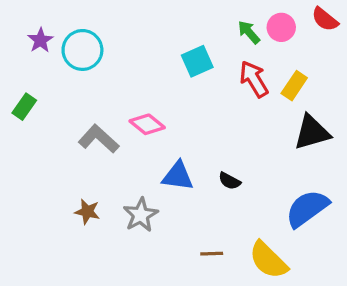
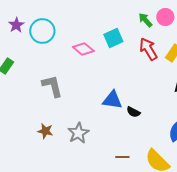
pink diamond: (147, 124) -> (83, 49), moved
gray L-shape: (99, 139) -> (52, 86), turned 35
blue triangle: (178, 176) -> (112, 100), moved

